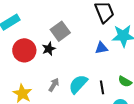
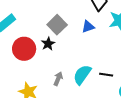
blue triangle: (101, 48) -> (88, 27), moved
black line: (102, 87) -> (106, 75), turned -64

